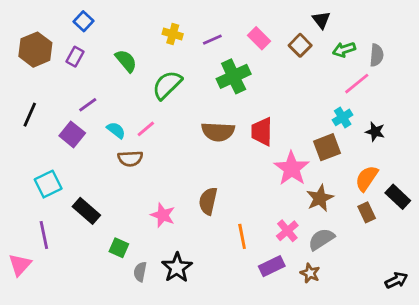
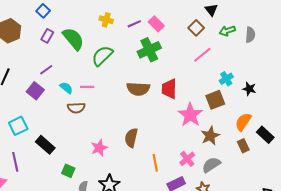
pink rectangle: (259, 38) -> (156, 24), moved
purple rectangle: (75, 57) -> (47, 36), moved
green semicircle: (126, 61) -> (73, 39), size x1.4
pink line: (357, 84) -> (202, 55), moved
pink line: (146, 129) -> (87, 87), turned 40
pink star: (163, 215) -> (99, 148), turned 30

